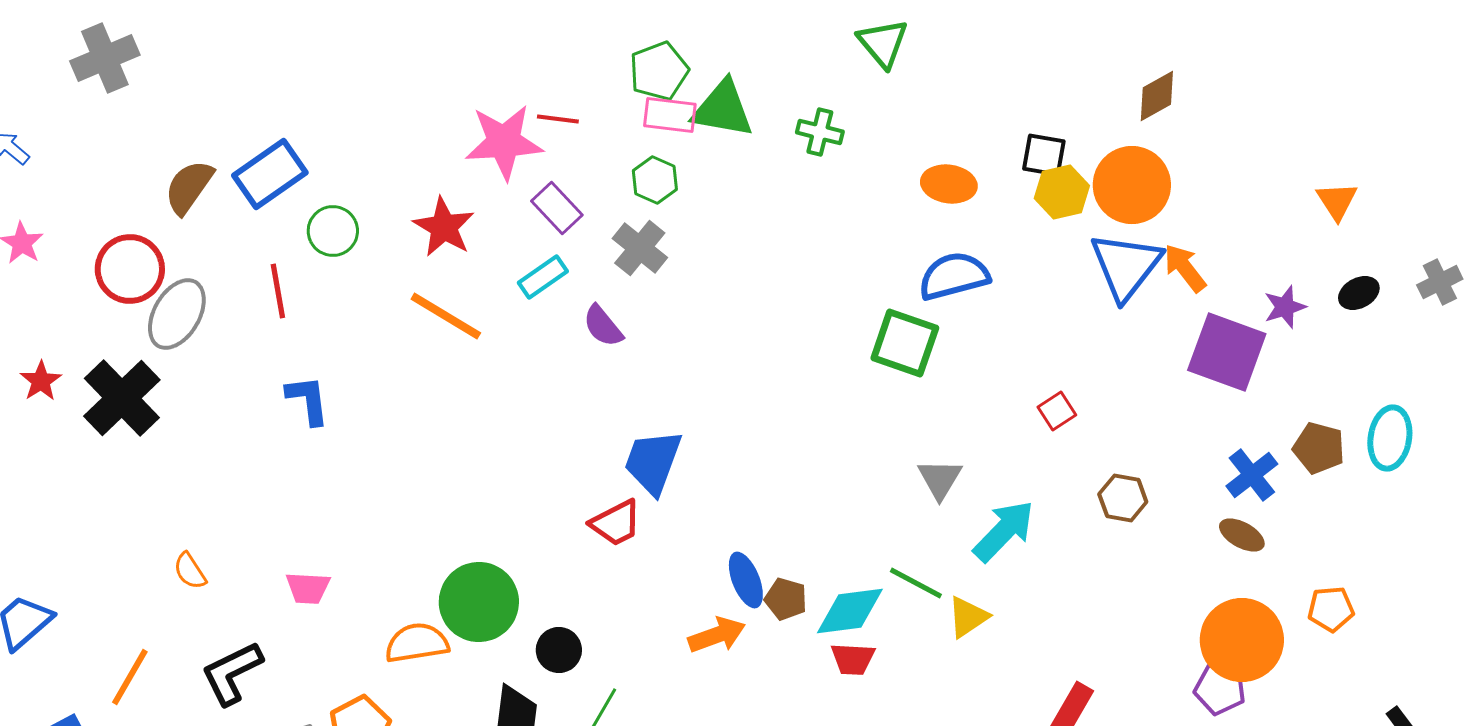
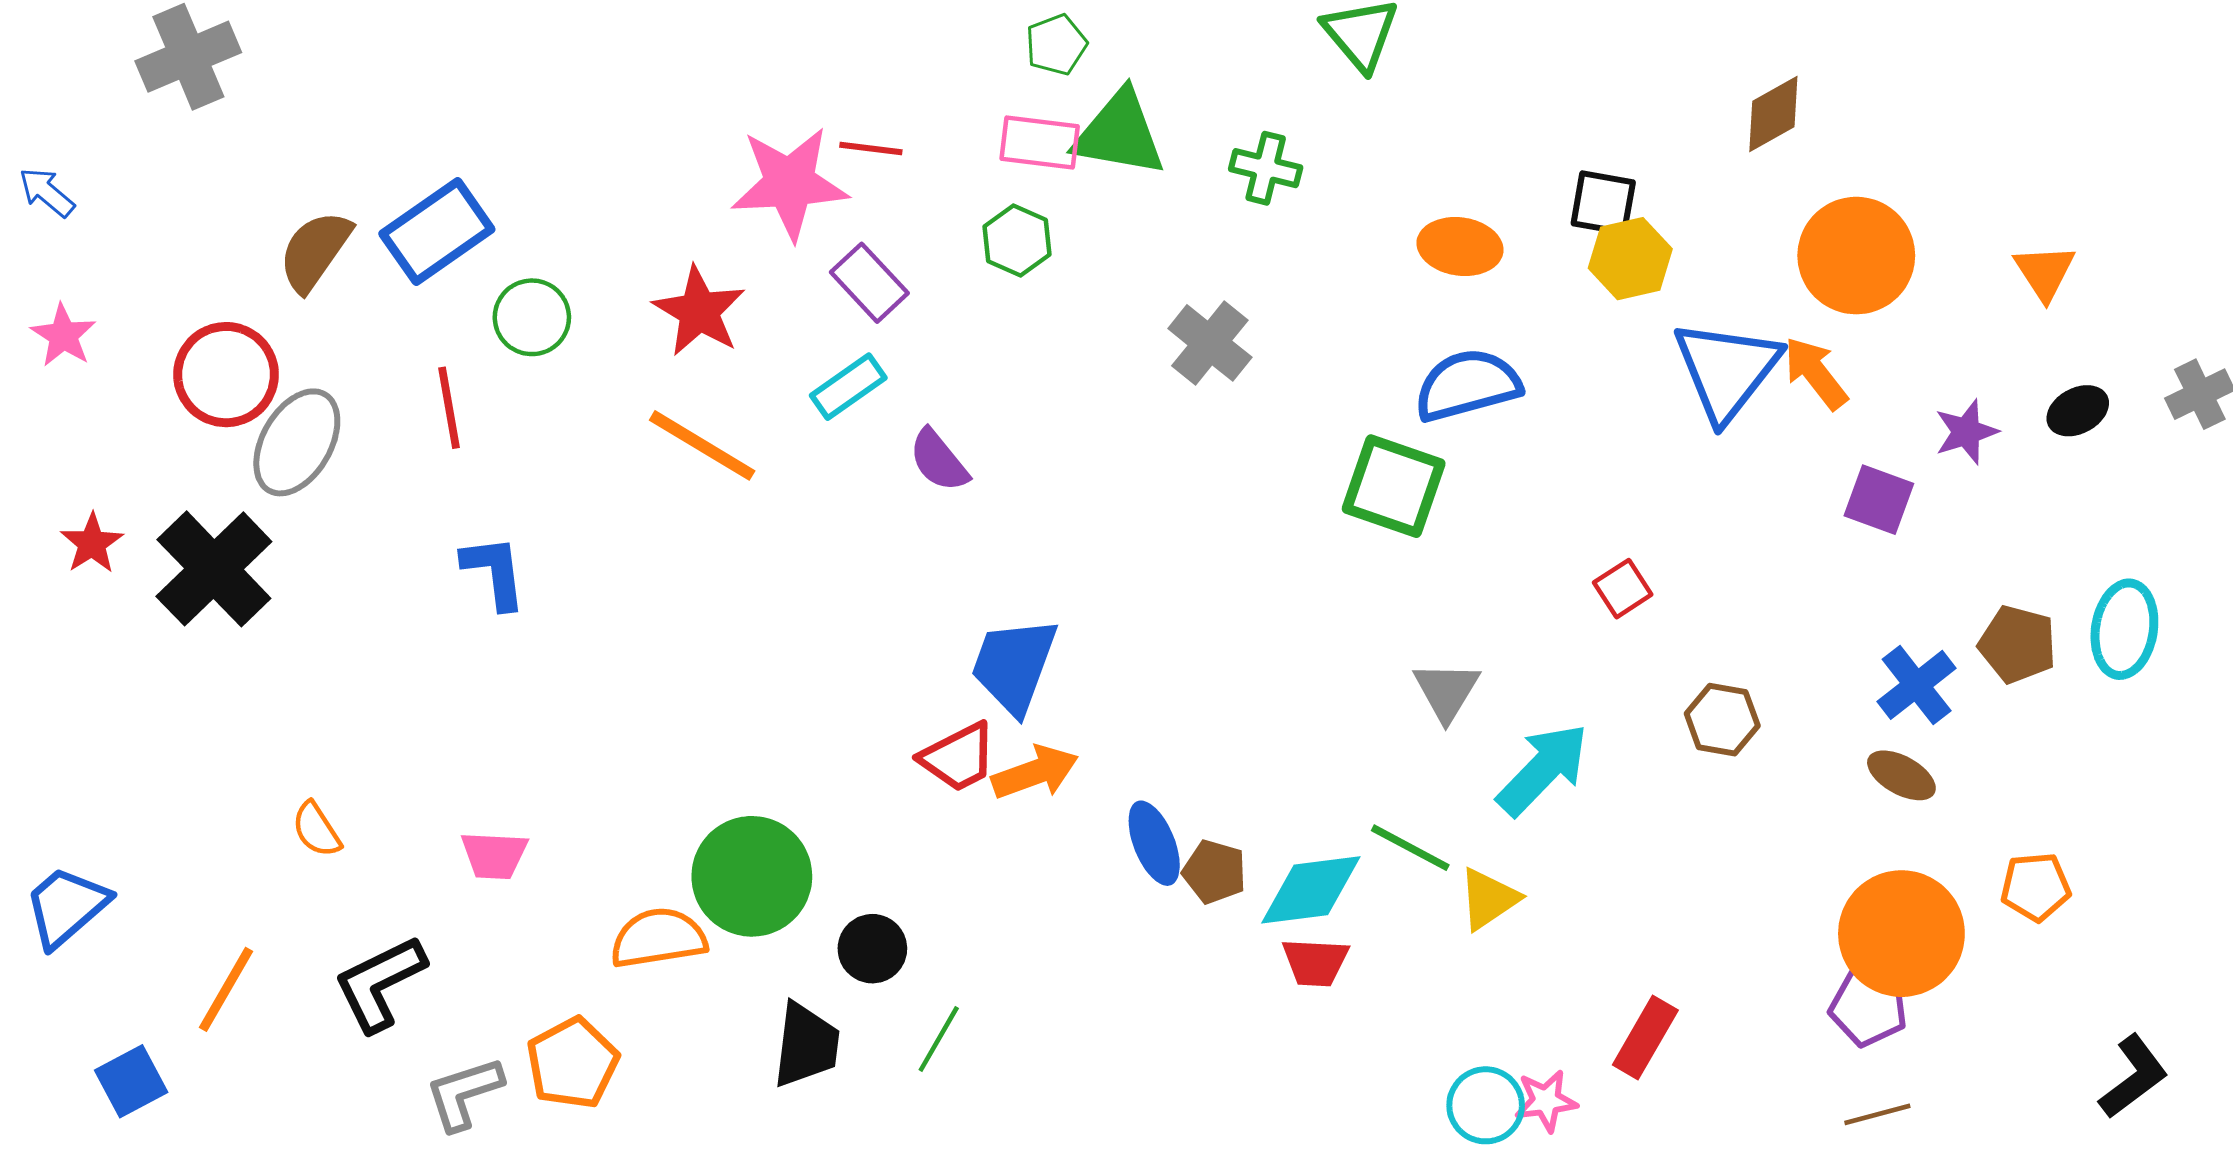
green pentagon: (659, 71) -> (1056, 45), moved, size x0.7
orange circle: (1132, 185) -> (1856, 256), moved
gray cross: (640, 248) -> (1210, 343), moved
purple square: (1227, 352) -> (1879, 500), size x0.6
orange arrow: (717, 635) -> (1035, 772), moved

